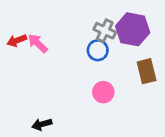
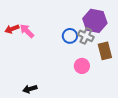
gray cross: (105, 31) -> (86, 36), moved
pink circle: (103, 92) -> (82, 66), moved

